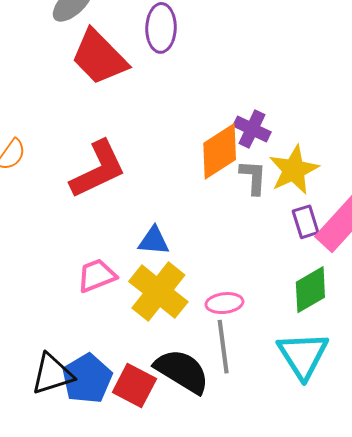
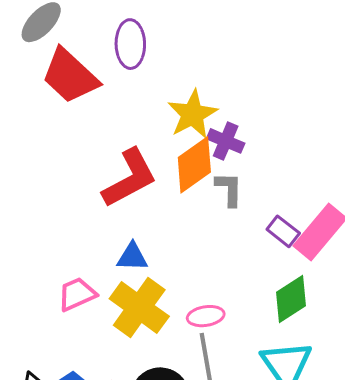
red L-shape: (98, 169) -> (130, 178), moved
yellow star: (294, 170) -> (192, 114), moved
purple rectangle: (306, 222) -> (283, 231), turned -32

